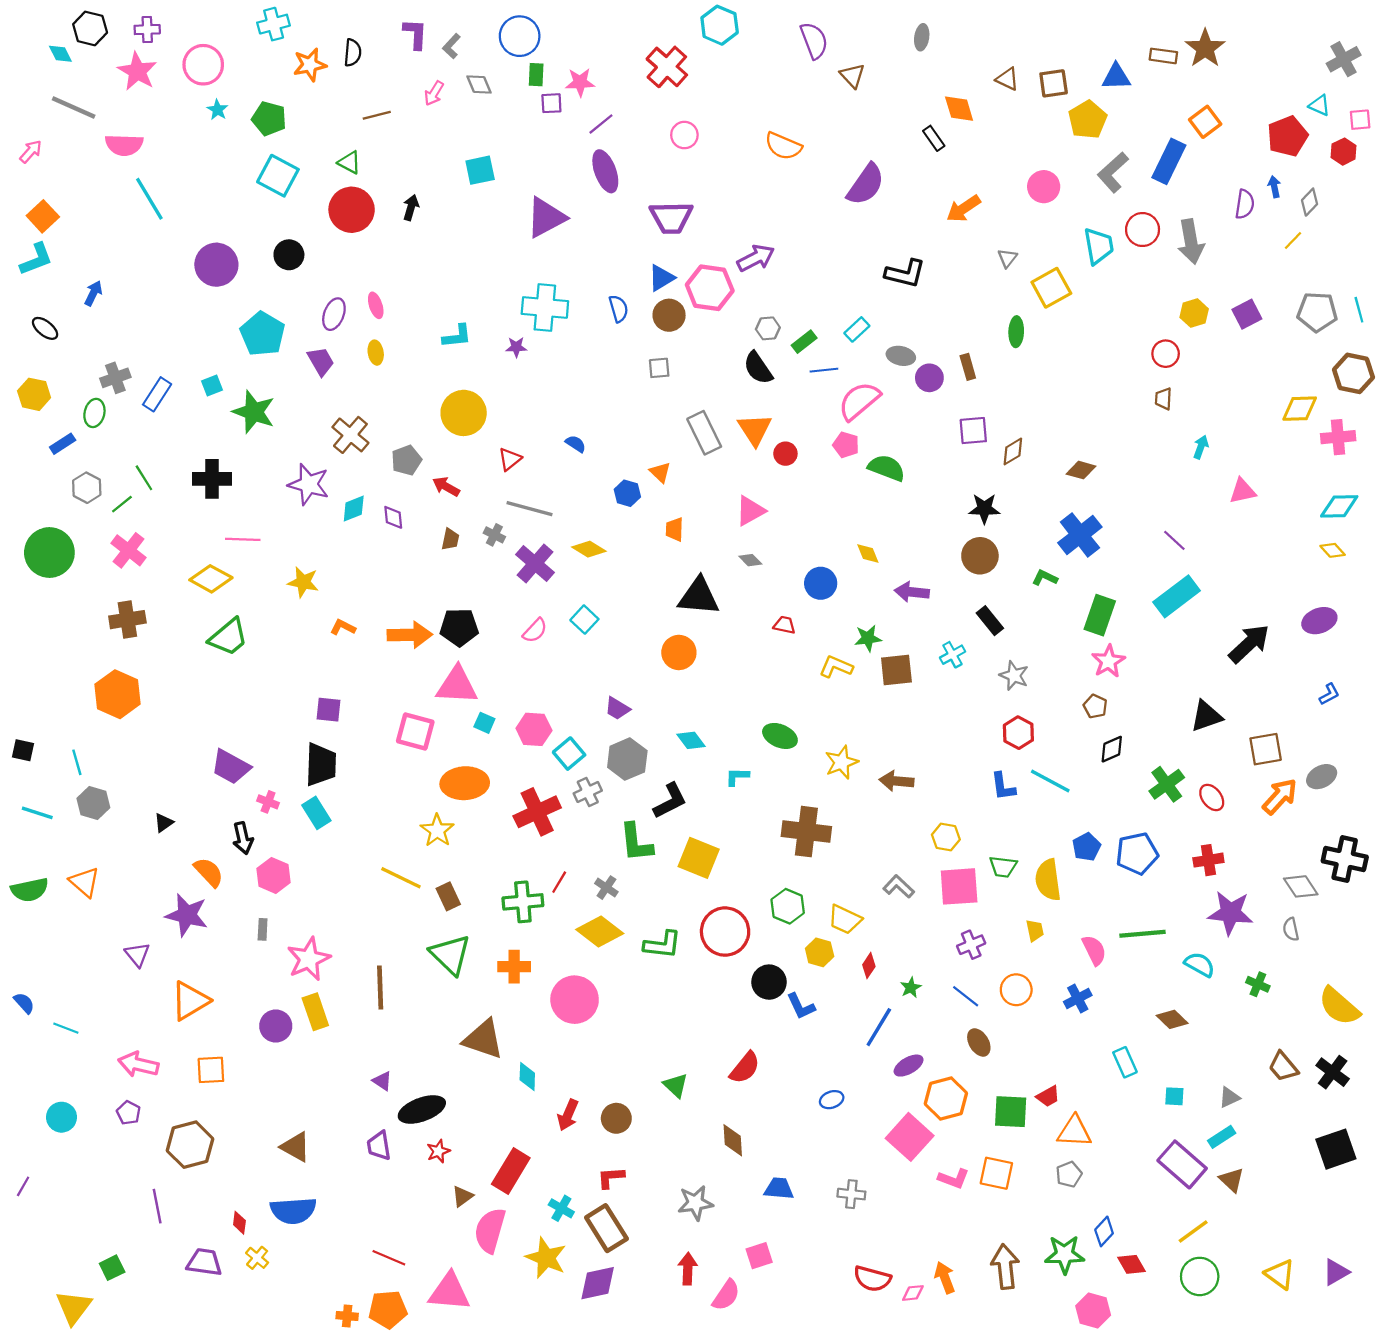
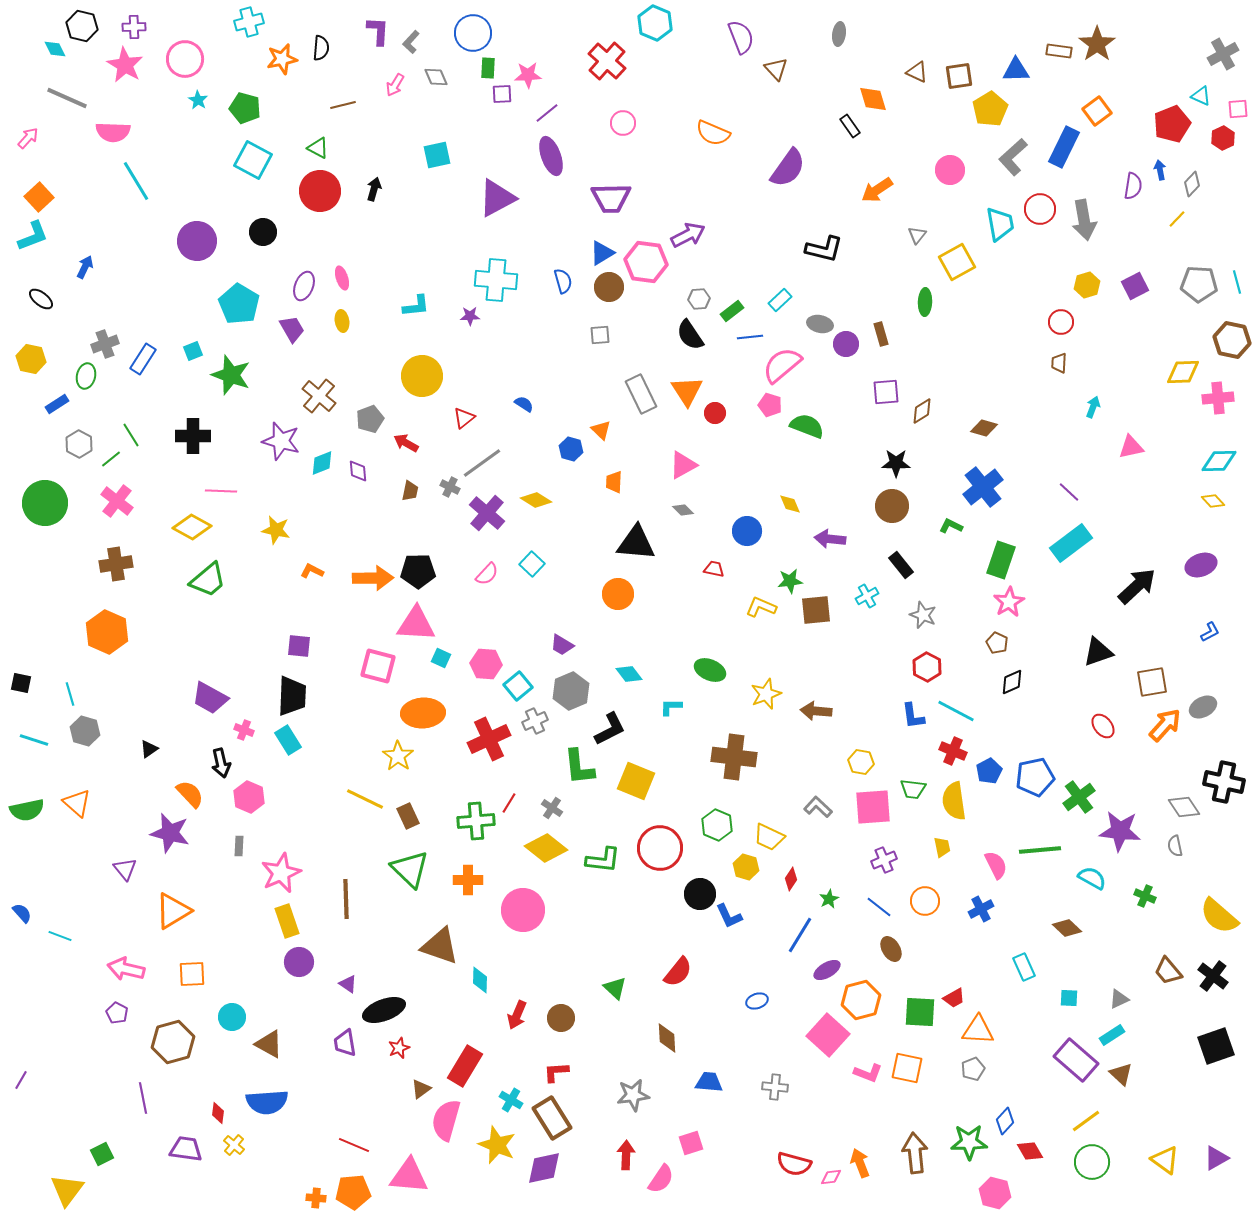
gray line: (530, 509) -> (482, 463), turned -51
green cross: (1167, 784) -> (1079, 797), moved
red cross: (1208, 860) -> (953, 751), moved, turned 32
purple circle: (276, 1026) -> (299, 962), moved
cyan circle: (62, 1117) -> (232, 1017), moved

